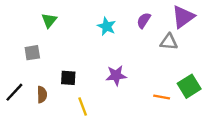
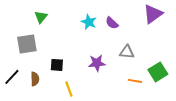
purple semicircle: (144, 20) -> (112, 23), moved, turned -80
gray triangle: (169, 42) -> (127, 52), moved
gray square: (32, 53) -> (27, 44), size x1.5

